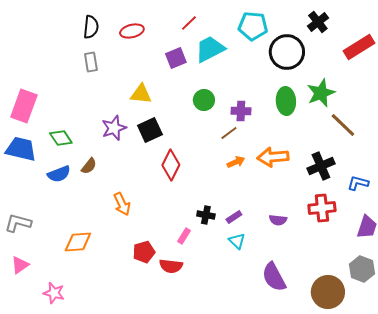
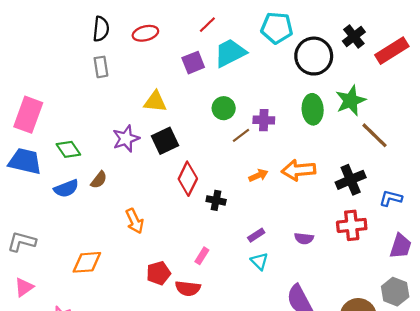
black cross: (318, 22) -> (354, 37), moved
brown line: (229, 133) -> (241, 135), moved
black cross: (206, 215) -> (216, 200), moved

